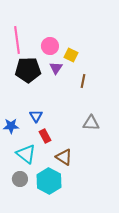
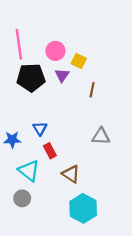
cyan hexagon: (49, 181) -> (83, 208), moved

